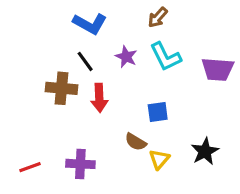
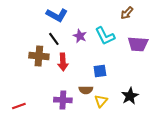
brown arrow: (158, 17) -> (127, 13), moved
brown semicircle: (136, 142) -> (86, 90), turned -32
purple cross: (80, 164) -> (63, 100), moved

